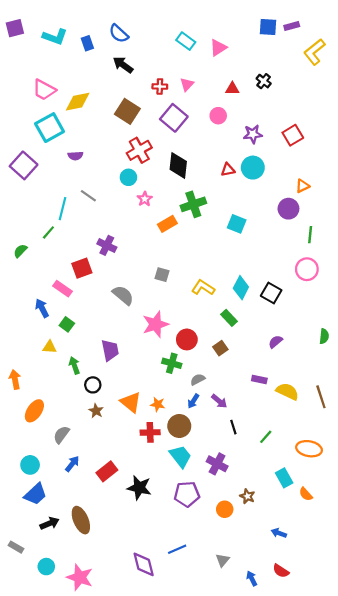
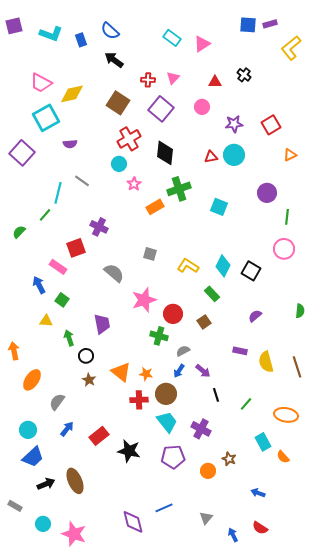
orange triangle: (303, 186) -> (290, 155), moved
yellow semicircle: (287, 391) -> (266, 362), turned -130

